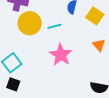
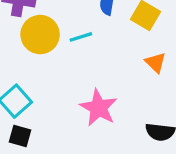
pink star: (61, 55) -> (98, 108), moved

